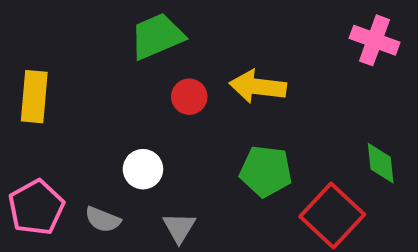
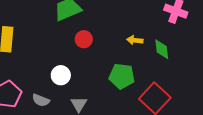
yellow arrow: (258, 87) -> (135, 40), moved, size x0.6
green diamond: (381, 163) -> (162, 49), moved

